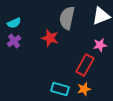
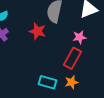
pink star: (100, 45) -> (80, 37), moved

